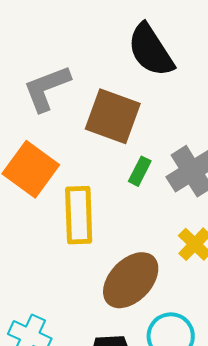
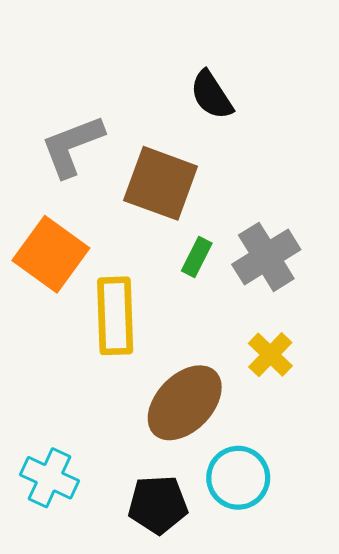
black semicircle: (151, 50) -> (211, 95), size x0.7

